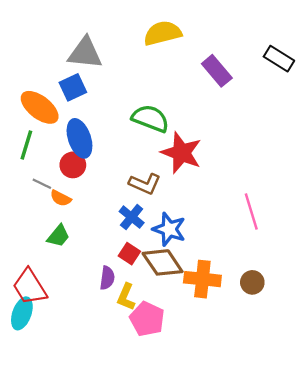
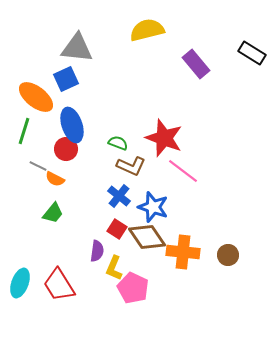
green semicircle: (150, 118) -> (118, 143), moved, size x0.6
pink line: (251, 211) -> (183, 171), moved, turned -36
red trapezoid: (30, 287) -> (59, 285), moved

